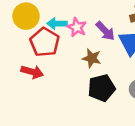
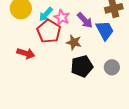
cyan arrow: (57, 24) -> (46, 14), turned -49
red pentagon: (45, 42) -> (49, 31), moved

